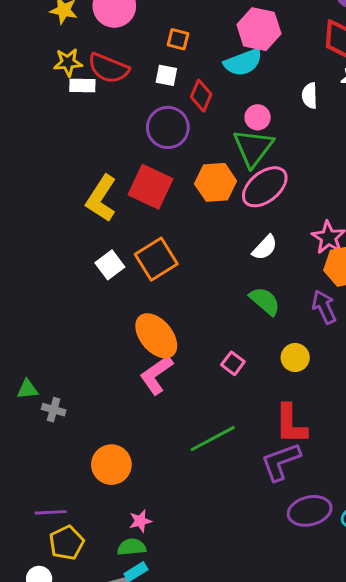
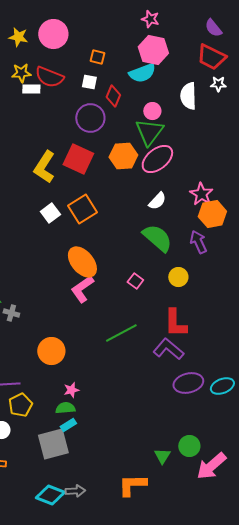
white semicircle: (310, 96) -> (188, 96), size x1.5
green semicircle: (265, 301) -> (157, 238), size x1.4
purple L-shape: (281, 462) -> (168, 349), turned 60

